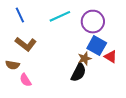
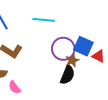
cyan line: (60, 16) -> (44, 20), turned 35
purple circle: (93, 22) -> (63, 49), moved

